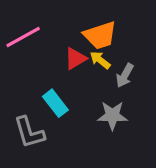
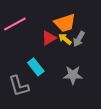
gray arrow: (125, 75) -> (79, 39), moved

